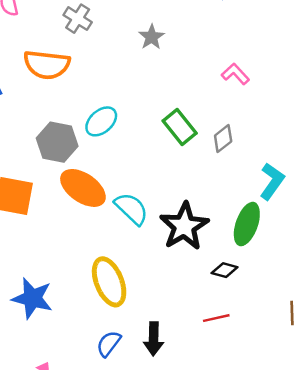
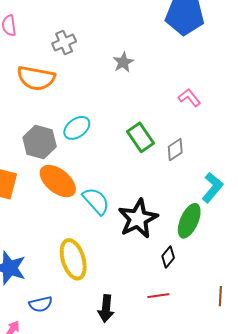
gray cross: (78, 19) -> (64, 42), turned 30
black diamond: (225, 270) -> (168, 257), turned -70
blue semicircle: (109, 344) -> (41, 304), moved, turned -145

